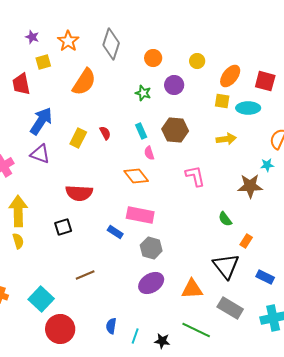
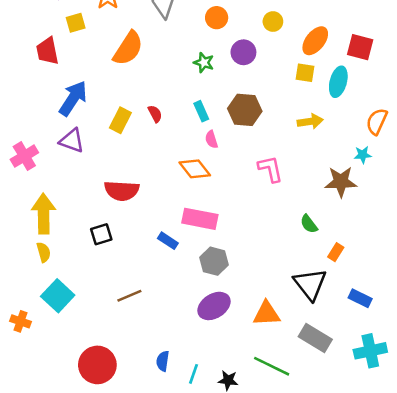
cyan ellipse: (248, 108) -> (338, 82), turned -75
cyan square: (41, 299) -> (58, 296), moved

